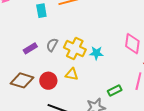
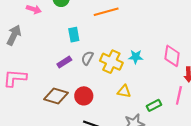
cyan rectangle: (41, 11) -> (74, 35), moved
cyan star: (96, 53) -> (136, 57), moved
yellow triangle: (72, 74) -> (124, 91), moved

